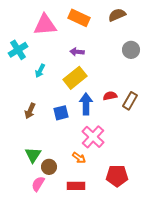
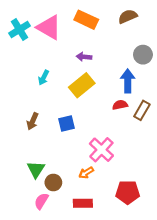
pink triangle: (45, 25) -> (49, 27), turned 35
cyan cross: (18, 50) -> (19, 30), moved
blue arrow: (86, 104) -> (128, 81), moved
orange arrow: (79, 158) -> (86, 173), turned 112

